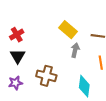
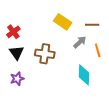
gray arrow: (75, 50) -> (80, 42), moved, turned 40
brown cross: (46, 76) -> (45, 54), moved

